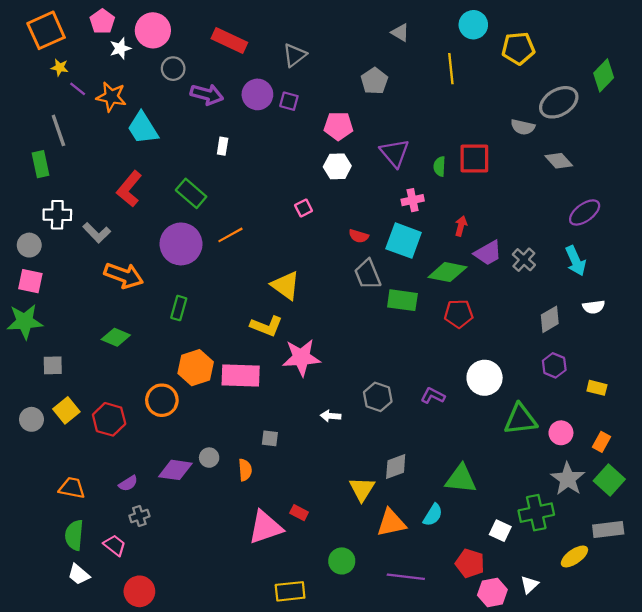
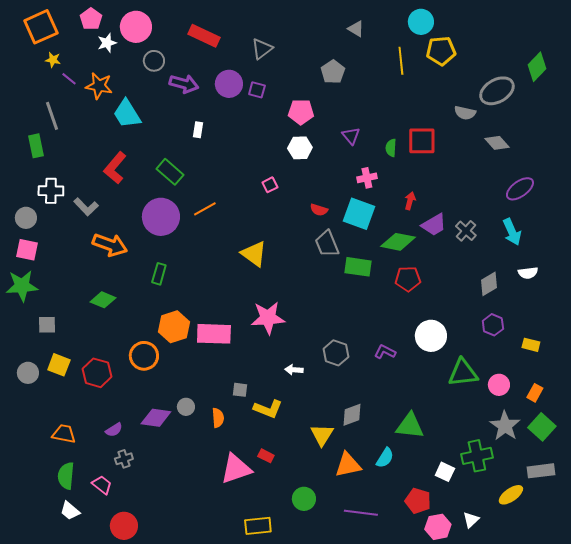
yellow pentagon: (518, 48) -> (441, 51), moved
purple triangle: (395, 153) -> (351, 136), size x0.7
yellow L-shape: (266, 326) -> (268, 409), moved
yellow square: (66, 410) -> (59, 365), turned -30

